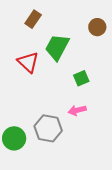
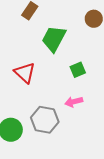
red triangle: (28, 62) -> (25, 73), moved

